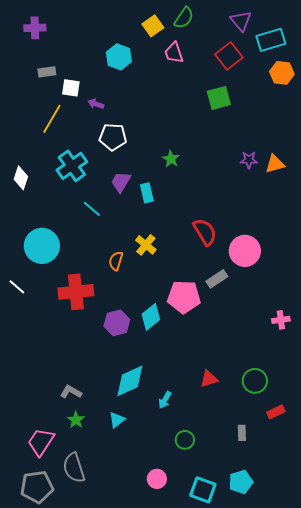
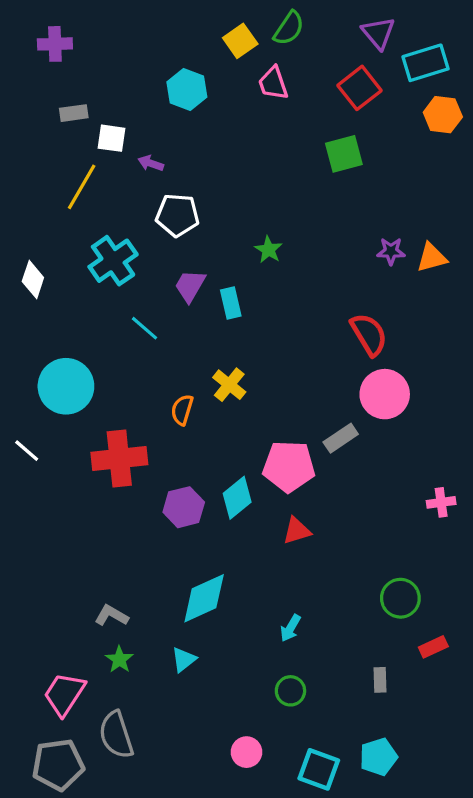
red semicircle: (205, 232) -> (369, 334), moved
red triangle: (209, 379) -> (297, 531), moved
cyan arrow: (165, 400) -> (290, 628), moved

